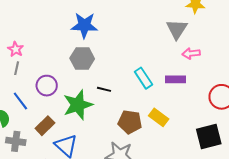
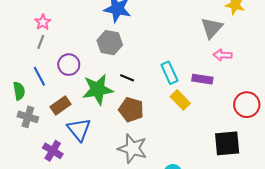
yellow rectangle: (159, 117) -> (180, 100), moved
brown pentagon: (130, 122) -> (131, 110), moved

